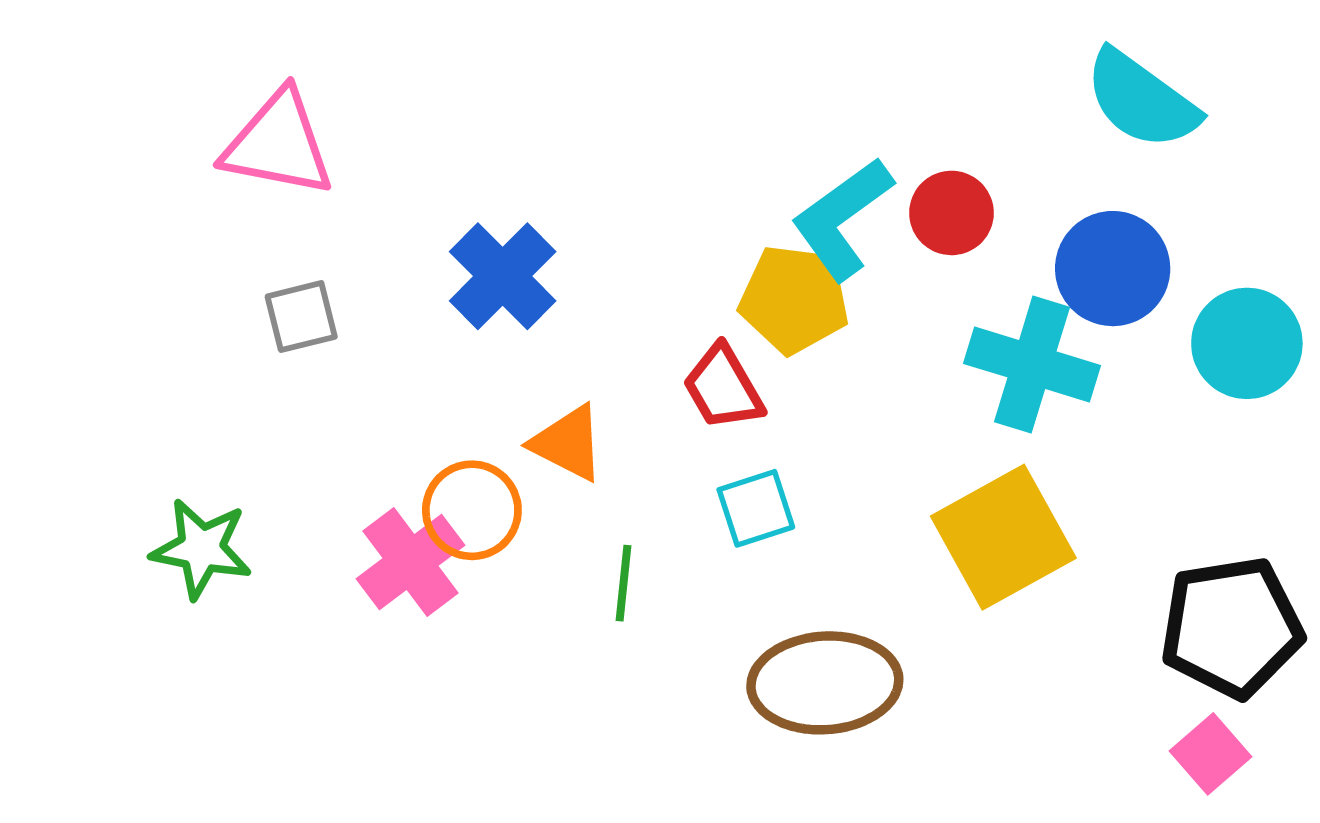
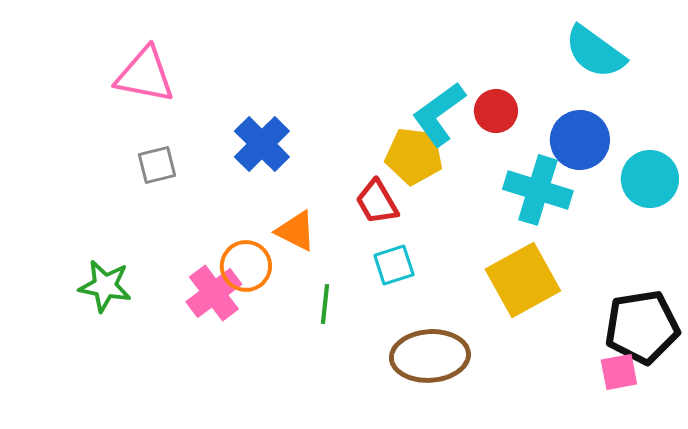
pink square: (1210, 754) -> (619, 372), moved, turned 30

